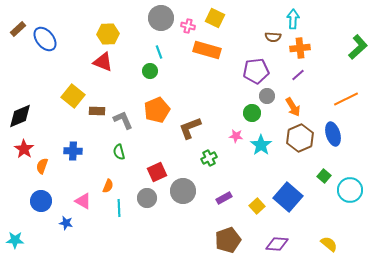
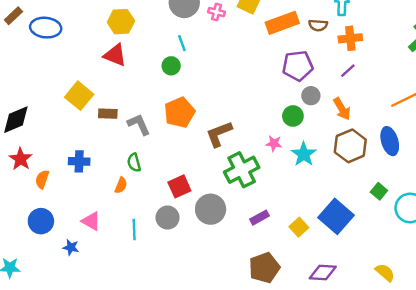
blue ellipse: (45, 39) -> (46, 28), turned -45
orange rectangle: (207, 50) -> (282, 23), moved, turned -36
green cross: (209, 158) -> (242, 170), size x1.8
orange semicircle: (108, 186) -> (121, 185), moved

